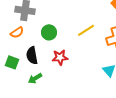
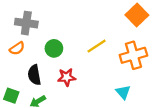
green square: (12, 62) -> (11, 96), moved

